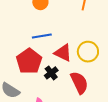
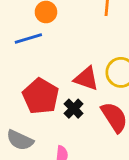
blue line: (42, 36) -> (28, 39), moved

